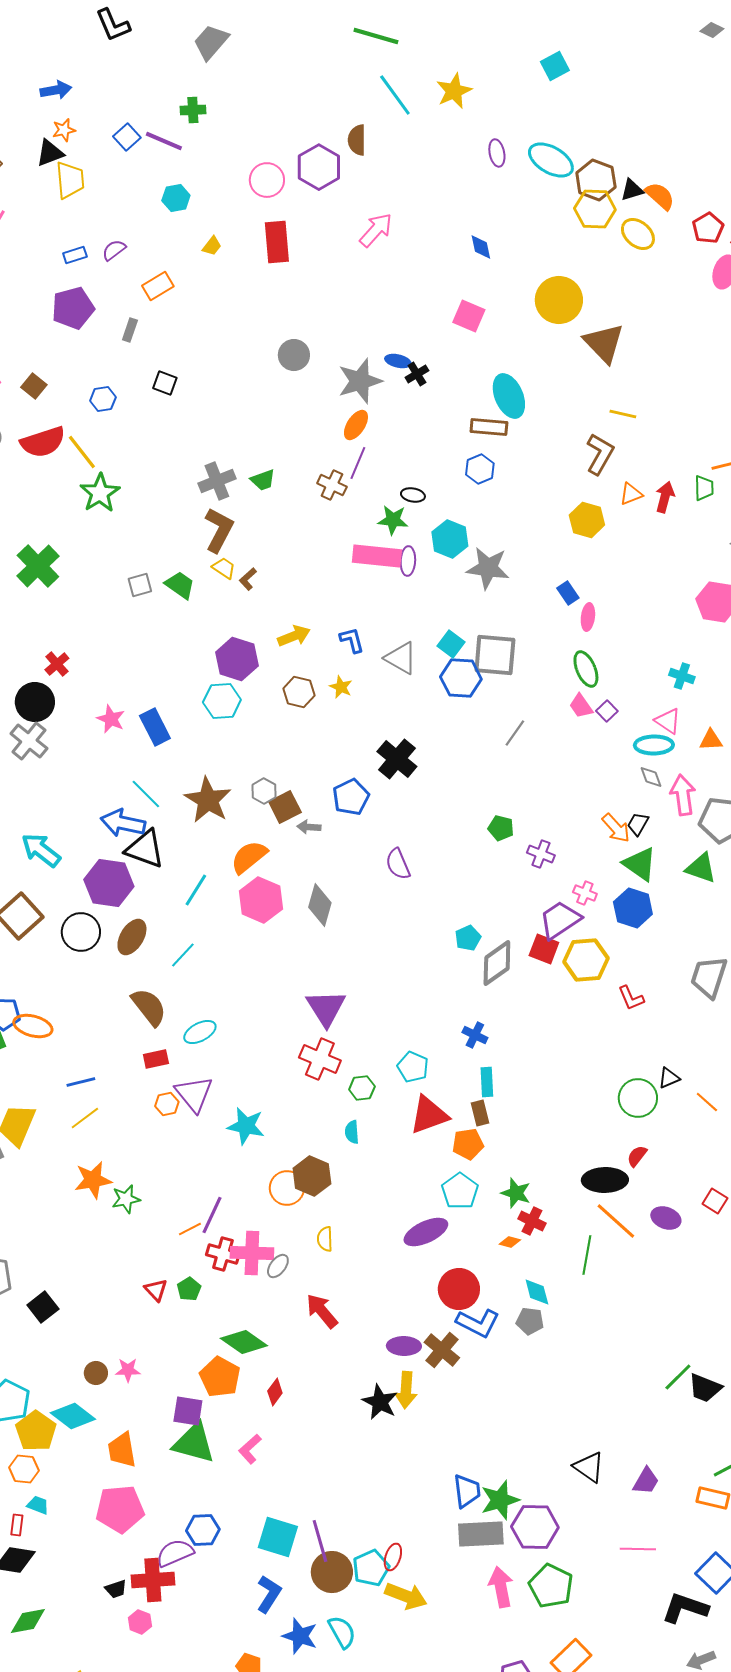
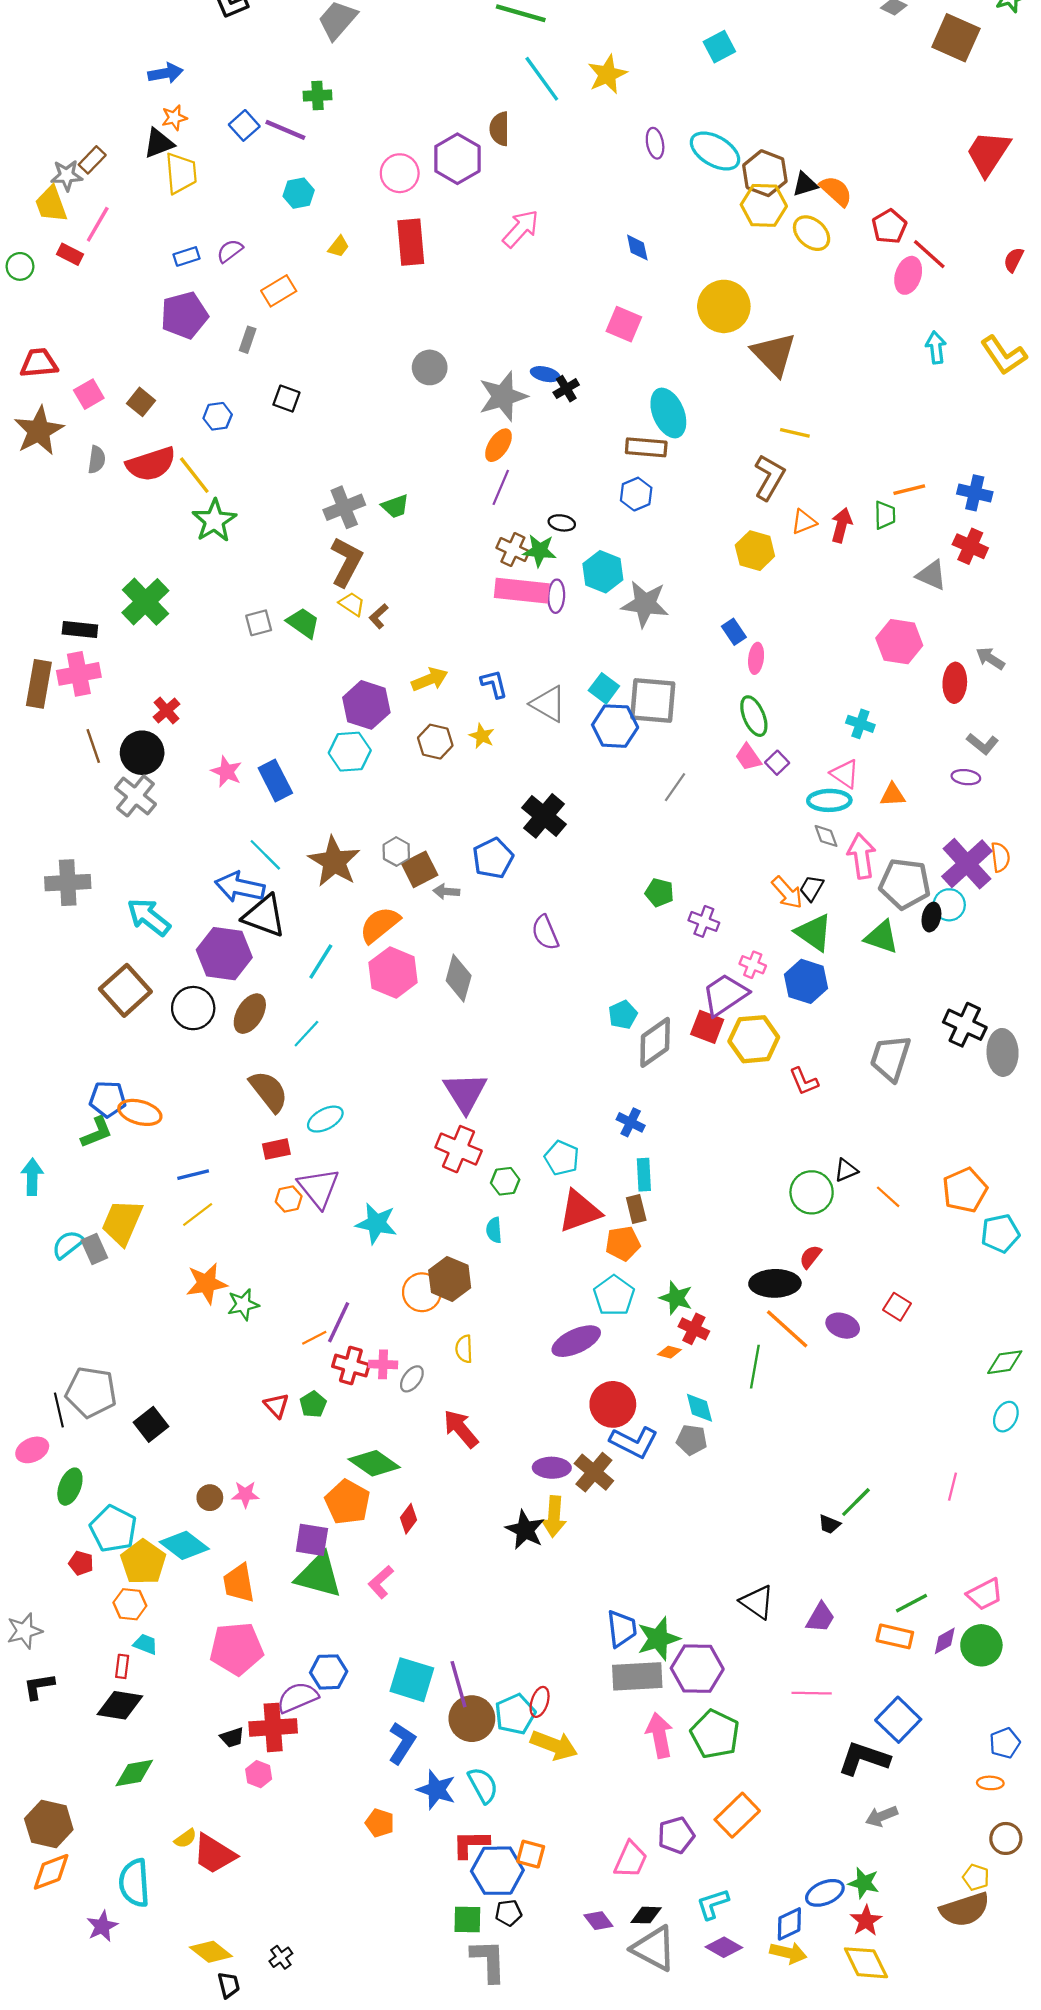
brown cross: (332, 485) -> (513, 550), moved
pink cross: (252, 1253) -> (383, 1364), size x0.6
black trapezoid: (705, 1388) -> (829, 1524), moved, size x0.6

